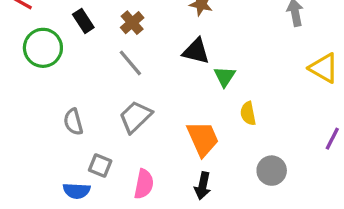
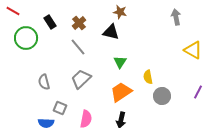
black triangle: (196, 51) -> (111, 32), moved
green triangle: (225, 76) -> (120, 62), moved
orange trapezoid: (203, 139) -> (121, 92), turned -100
gray circle: (272, 171) -> (162, 96), moved

